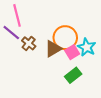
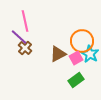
orange circle: (65, 38) -> (82, 41), moved
brown cross: (29, 43) -> (25, 48), moved

